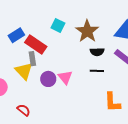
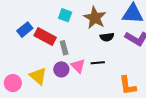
gray rectangle: (32, 59) -> (64, 48), moved
yellow triangle: (24, 71) -> (38, 76), moved
black line: (97, 71) -> (98, 63), moved

